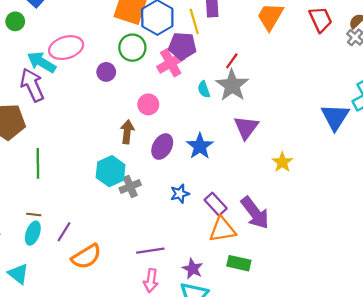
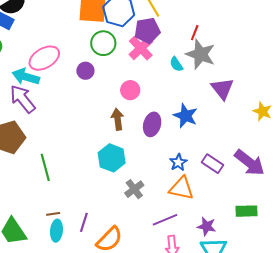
gray cross: (130, 186) -> (134, 189), moved
orange triangle: (222, 230) -> (181, 188), moved, turned 36

